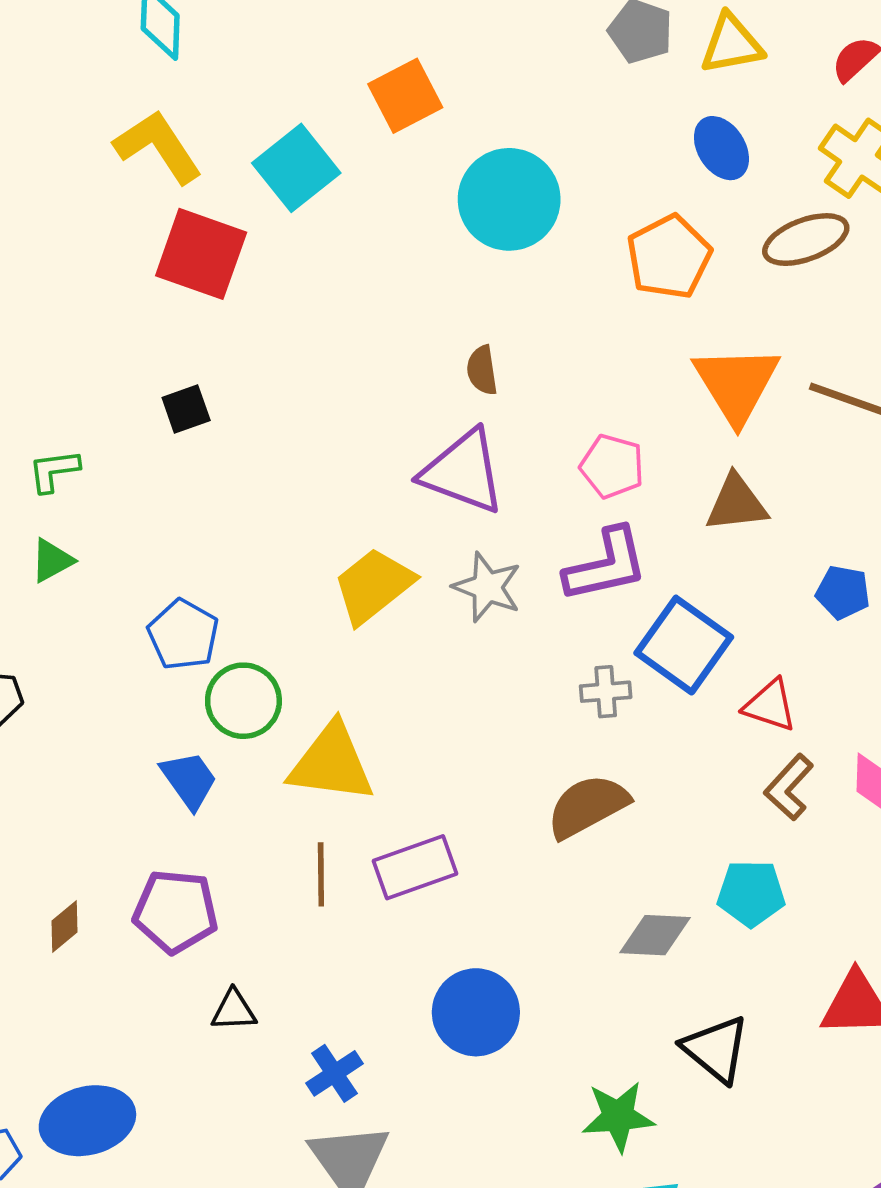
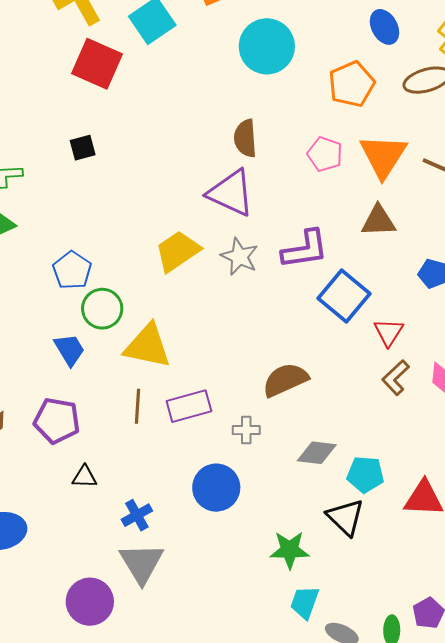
brown semicircle: (482, 370) -> (245, 138), size x1.4
pink pentagon: (612, 466) -> (325, 154), moved
gray cross: (606, 692) -> (246, 430), moved
red triangle: (770, 705) -> (389, 332), turned 40
cyan pentagon: (751, 893) -> (365, 474), moved

